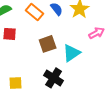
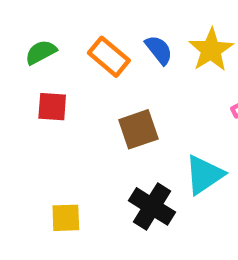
cyan triangle: (72, 53) -> (204, 175), moved

